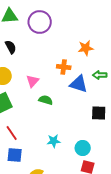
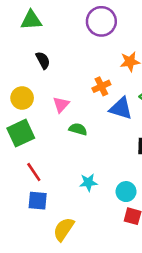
purple circle: (40, 22) -> (101, 21), moved
black semicircle: (11, 47) -> (43, 60), moved
orange cross: (64, 67) -> (101, 86), turned -32

